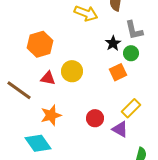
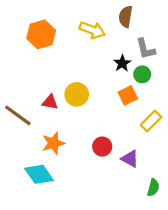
orange hexagon: (40, 44) -> (41, 34), moved
yellow rectangle: (131, 108) -> (151, 121), moved

